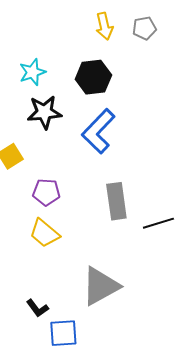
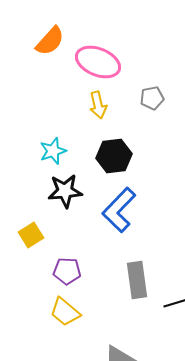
yellow arrow: (104, 26) -> (98, 105), moved
gray pentagon: (144, 28) -> (152, 98), moved

